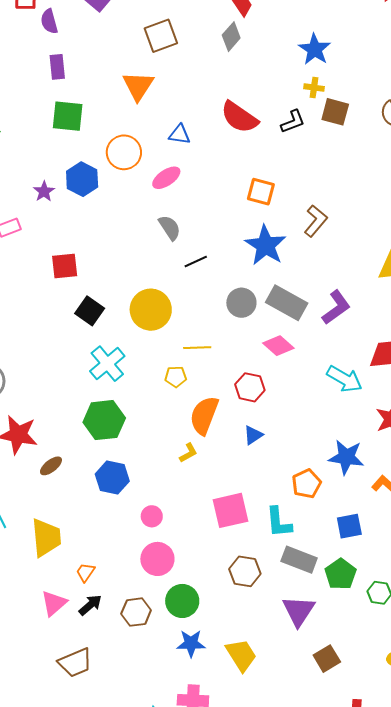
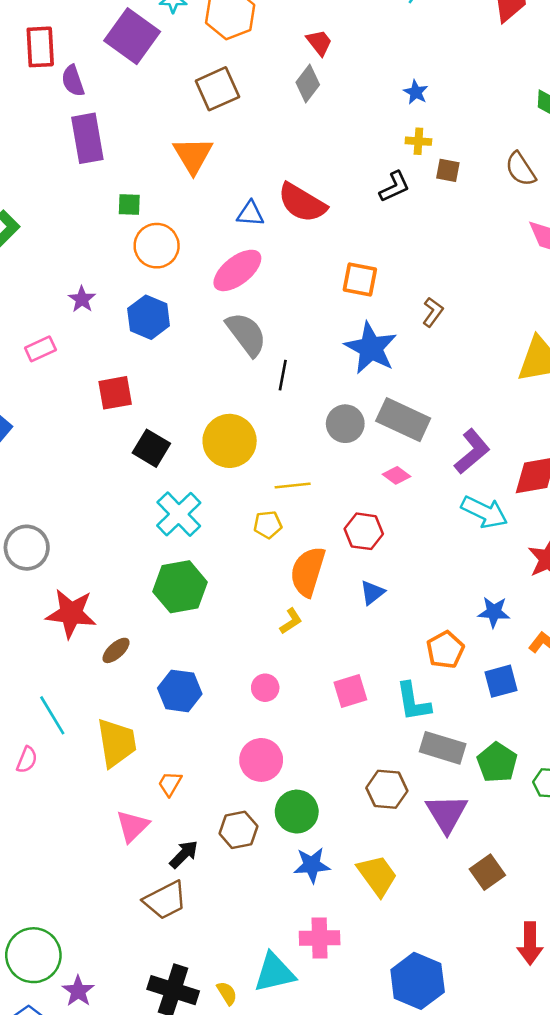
blue star: (315, 49) -> (416, 92), size x0.6
purple rectangle: (57, 67) -> (87, 138), size x1.5
brown square: (335, 112) -> (448, 170), size x0.7
green square: (68, 116) -> (129, 204), moved, size x0.6
red semicircle: (239, 117) -> (302, 203), moved
orange circle: (124, 152) -> (157, 246), moved
pink ellipse: (166, 178) -> (237, 270), size x1.4
blue hexagon: (82, 179) -> (149, 317), moved
brown L-shape: (316, 221) -> (433, 312), size x0.7
gray semicircle: (170, 228) -> (246, 334), size x1.4
black line: (196, 262) -> (283, 375), turned -50
purple L-shape: (336, 307) -> (472, 452), moved
pink diamond: (278, 346) -> (396, 475), size x0.7
blue star: (346, 457) -> (494, 612), size x0.7
blue hexagon: (112, 478) -> (180, 691), moved
pink square: (231, 510) -> (350, 691), size x0.7
pink circle: (152, 516) -> (265, 688), moved
blue square: (349, 526) -> (501, 681), moved
brown hexagon: (245, 571) -> (387, 789), moved
black arrow: (90, 605) -> (184, 854), moved

